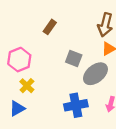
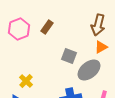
pink hexagon: (19, 60) -> (19, 29), moved

